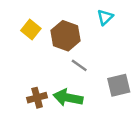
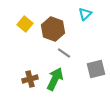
green arrow: (68, 98) -> (55, 79), turned 105

